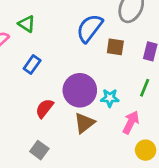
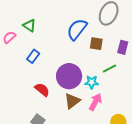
green line: (145, 88) -> (110, 69), moved, turned 40
red semicircle: (44, 108) -> (42, 90), turned 91
pink arrow: (131, 122) -> (95, 102), moved

